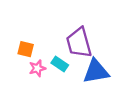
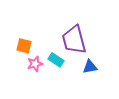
blue triangle: (96, 71) -> (90, 67), size x0.6

